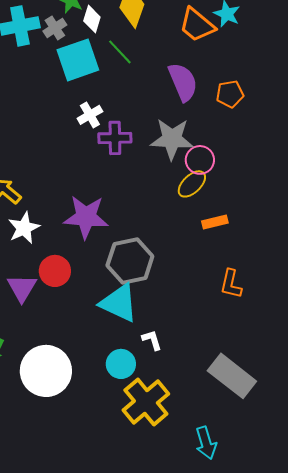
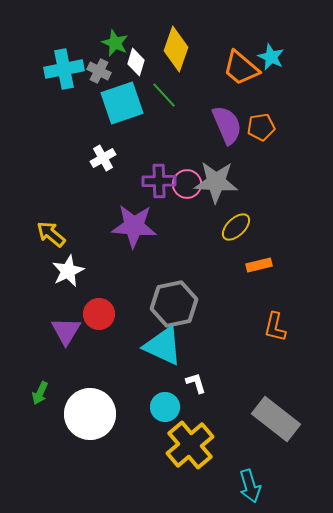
gray cross: (55, 28) -> (99, 71), turned -30
orange pentagon: (230, 94) -> (261, 127), moved
white cross: (90, 115) -> (103, 158), moved
pink circle: (200, 160) -> (187, 184), moved
purple star: (86, 217) -> (134, 226), moved

